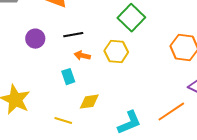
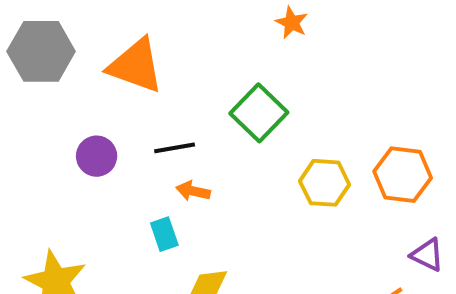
green square: (131, 18) -> (259, 113), moved
yellow hexagon: (116, 52) -> (325, 183), moved

